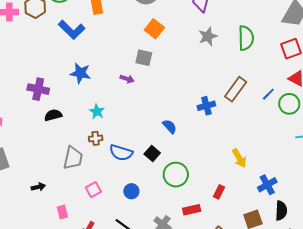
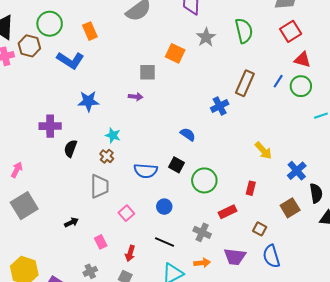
orange square: (154, 29) -> (175, 53), moved
black semicircle: (53, 115) -> (71, 148), turned -42
brown cross: (96, 138) -> (107, 156), moved, turned -32

